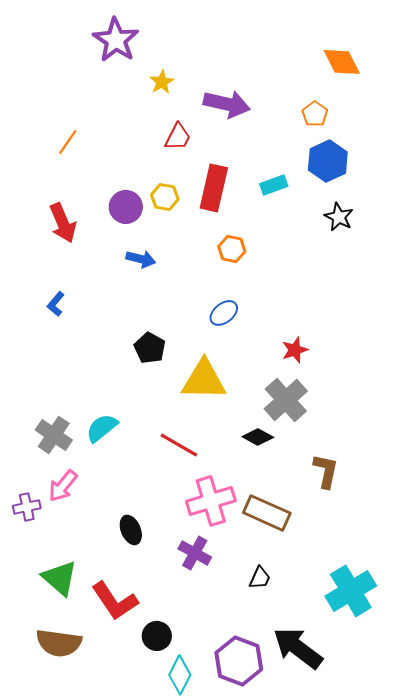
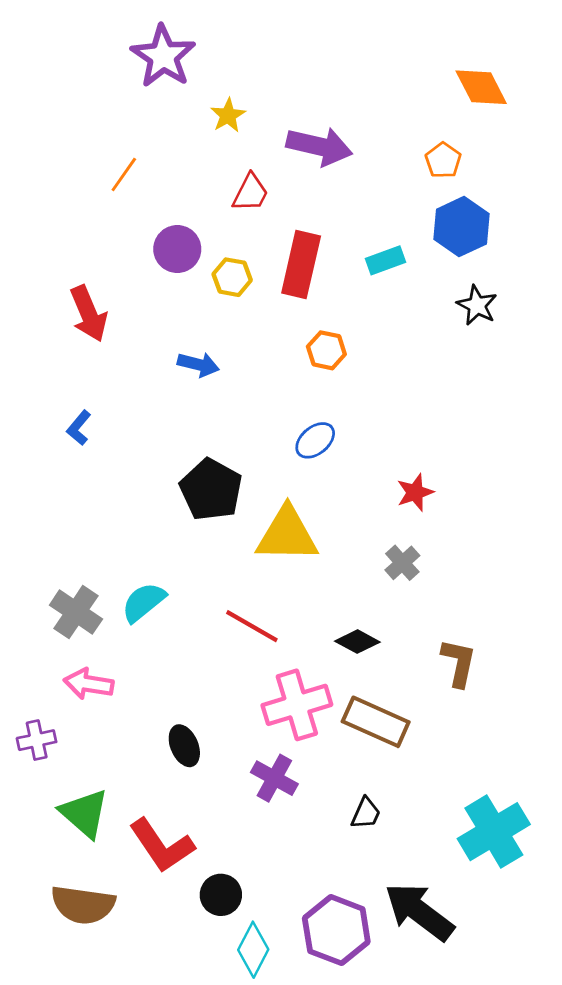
orange line: (68, 142) -> (124, 174), moved
purple circle: (126, 207) -> (177, 249), moved
black pentagon: (150, 348) -> (211, 490), size x1.4
gray cross: (286, 400) -> (402, 563), size x0.6
black diamond: (258, 437) -> (357, 642), moved
pink arrow: (63, 486) -> (89, 684), turned 60
purple cross: (27, 507) -> (37, 740), moved

